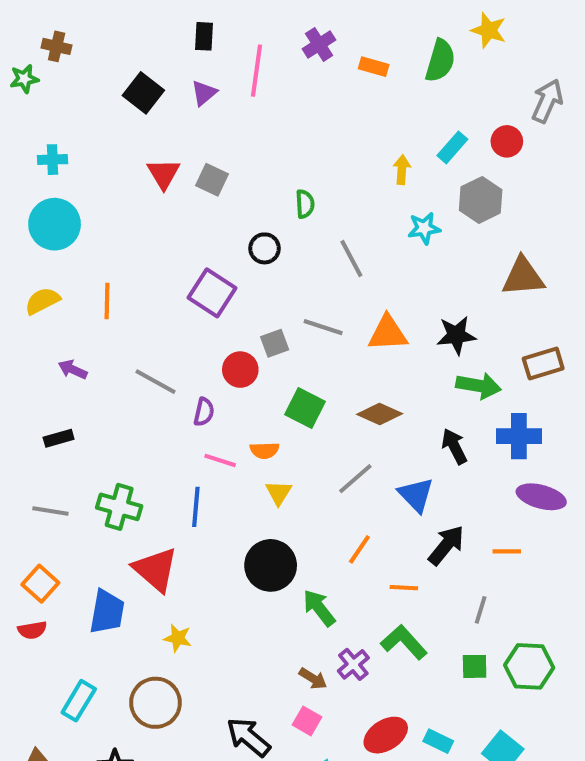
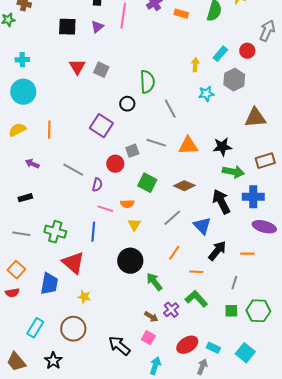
black square: (143, 93) -> (67, 27), turned -36
green semicircle: (305, 204) -> (147, 82), size x1.6
black arrow: (454, 446) -> (221, 202), size x1.4

